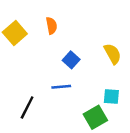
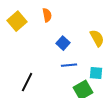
blue line: (61, 87) -> (69, 65), moved

